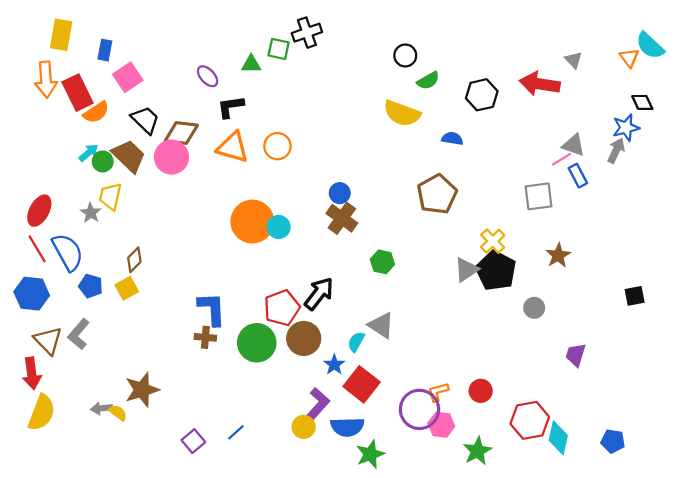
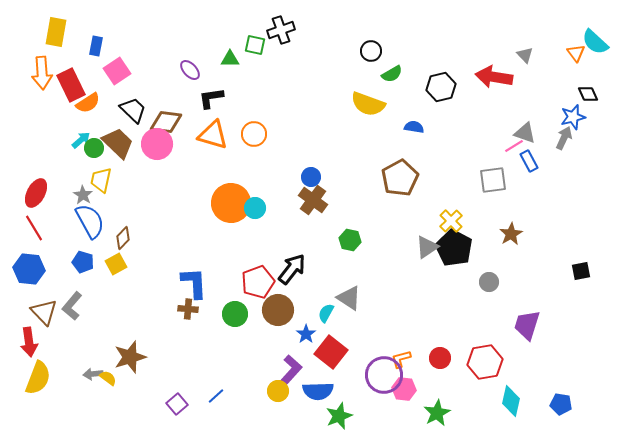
blue semicircle: (68, 252) -> (90, 221), moved
green circle: (257, 343) -> (235, 314), size x0.7
purple trapezoid: (576, 355) -> (527, 325), size x1.4
red hexagon: (530, 420) -> (485, 362), moved

